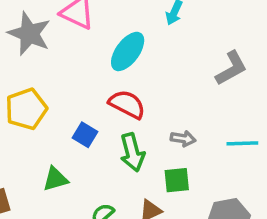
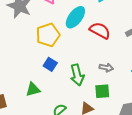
red semicircle: (127, 104) -> (100, 30), moved
yellow pentagon: (26, 109) -> (48, 35), moved

